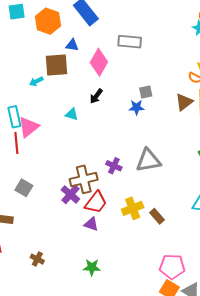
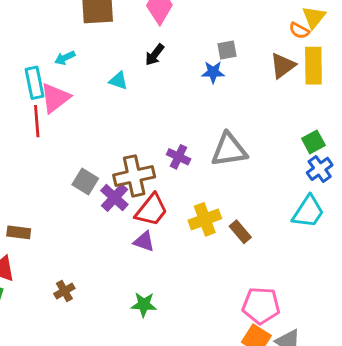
cyan arrow: (36, 81) -> (65, 58), moved
gray square: (24, 188) -> (85, 182), moved
brown cross: (37, 259) -> (64, 291), turned 32

